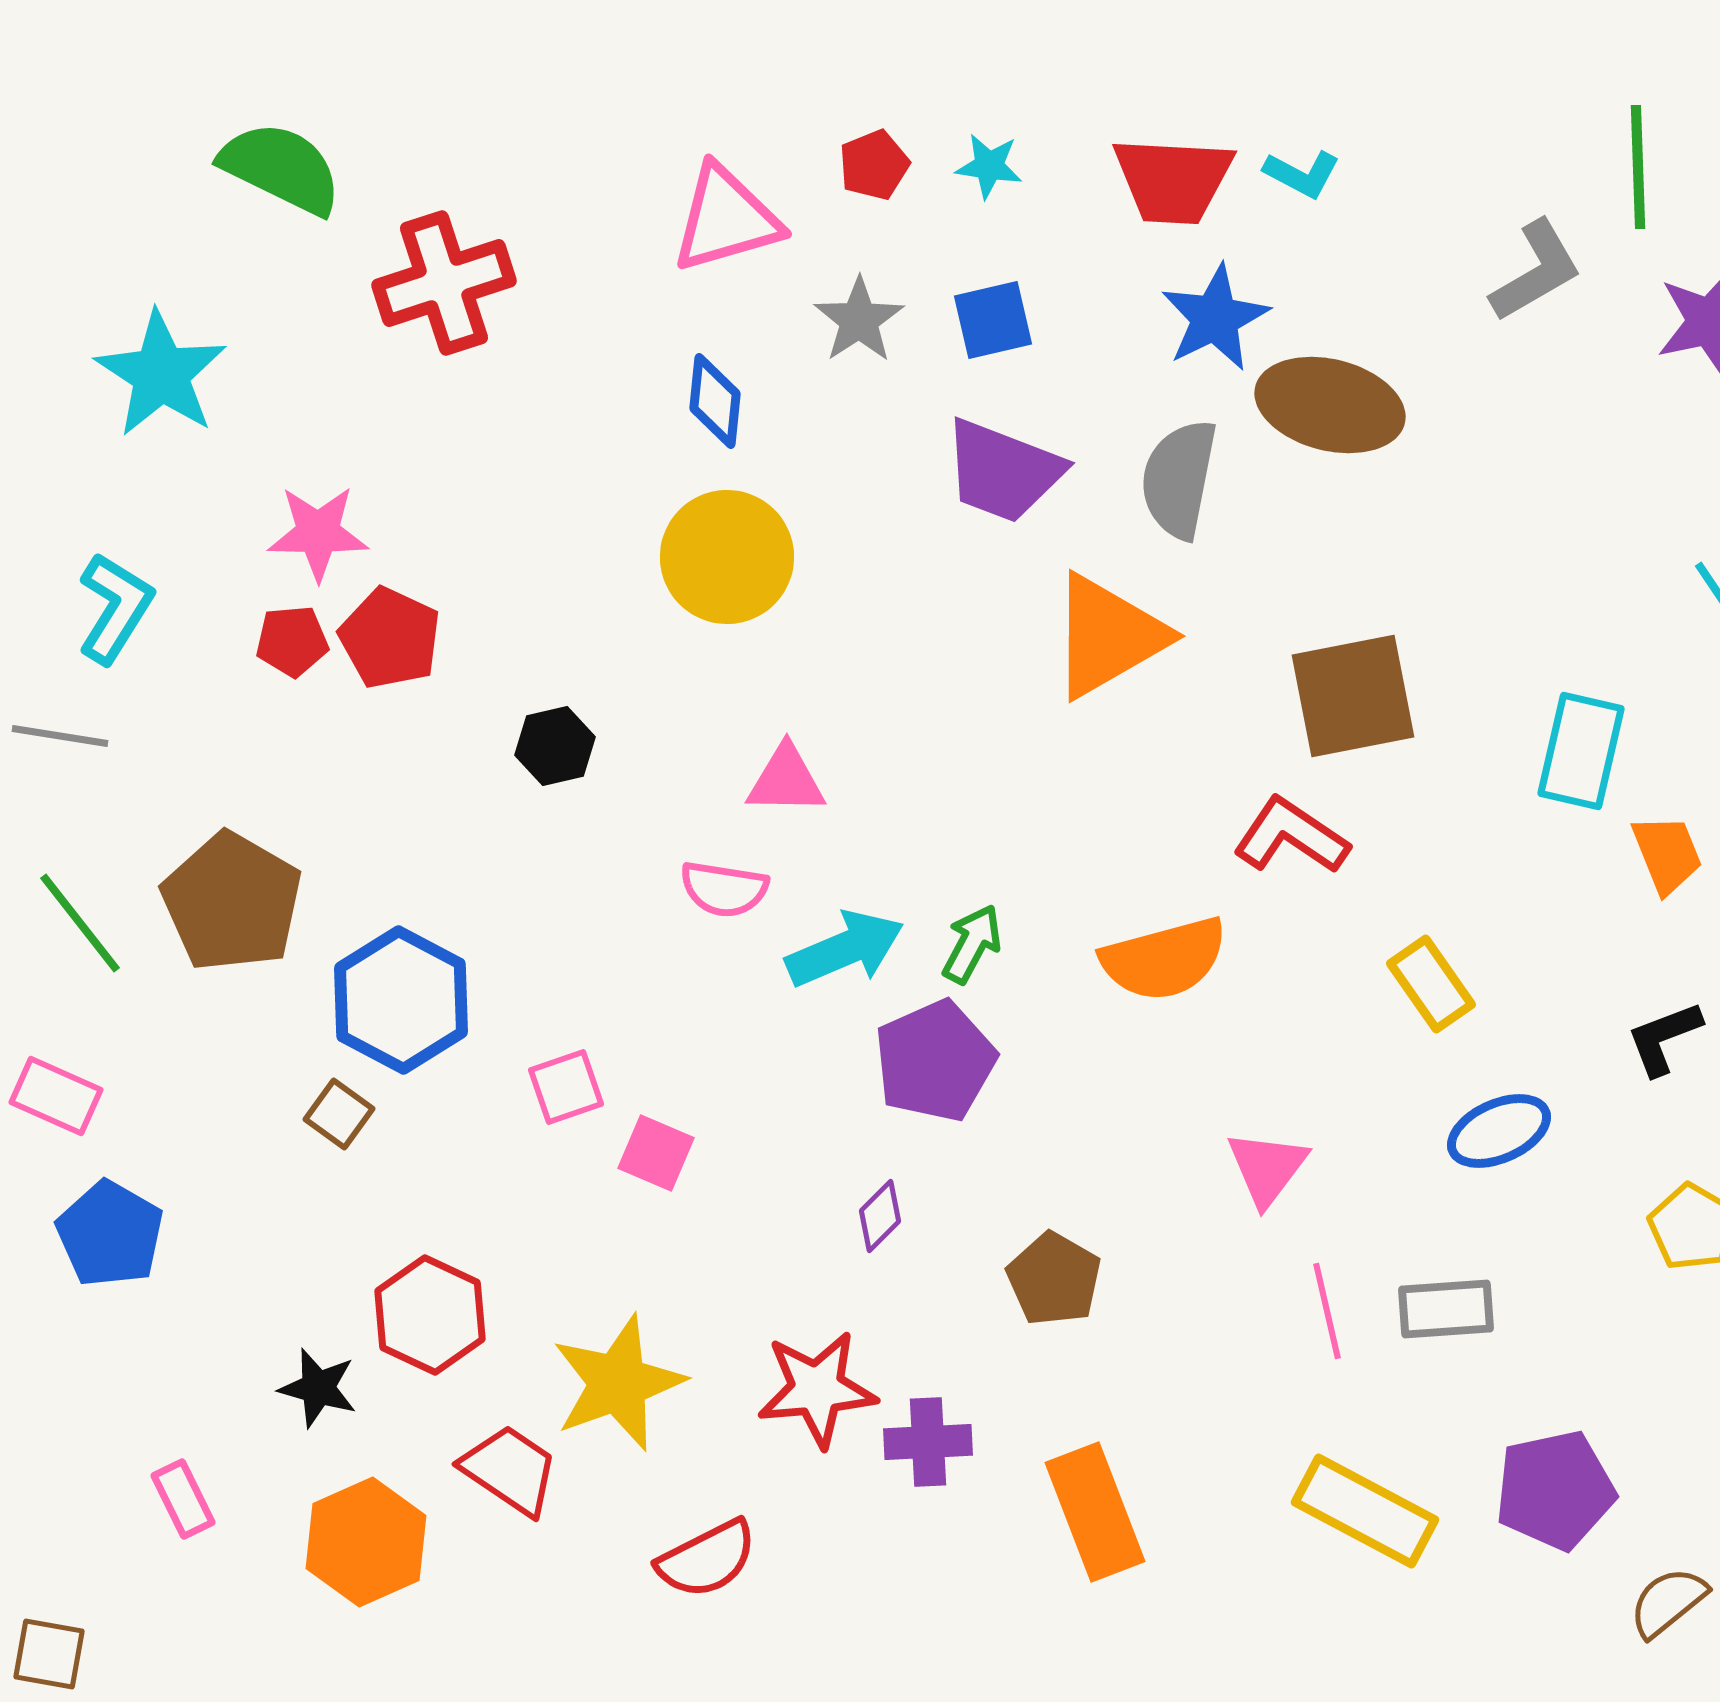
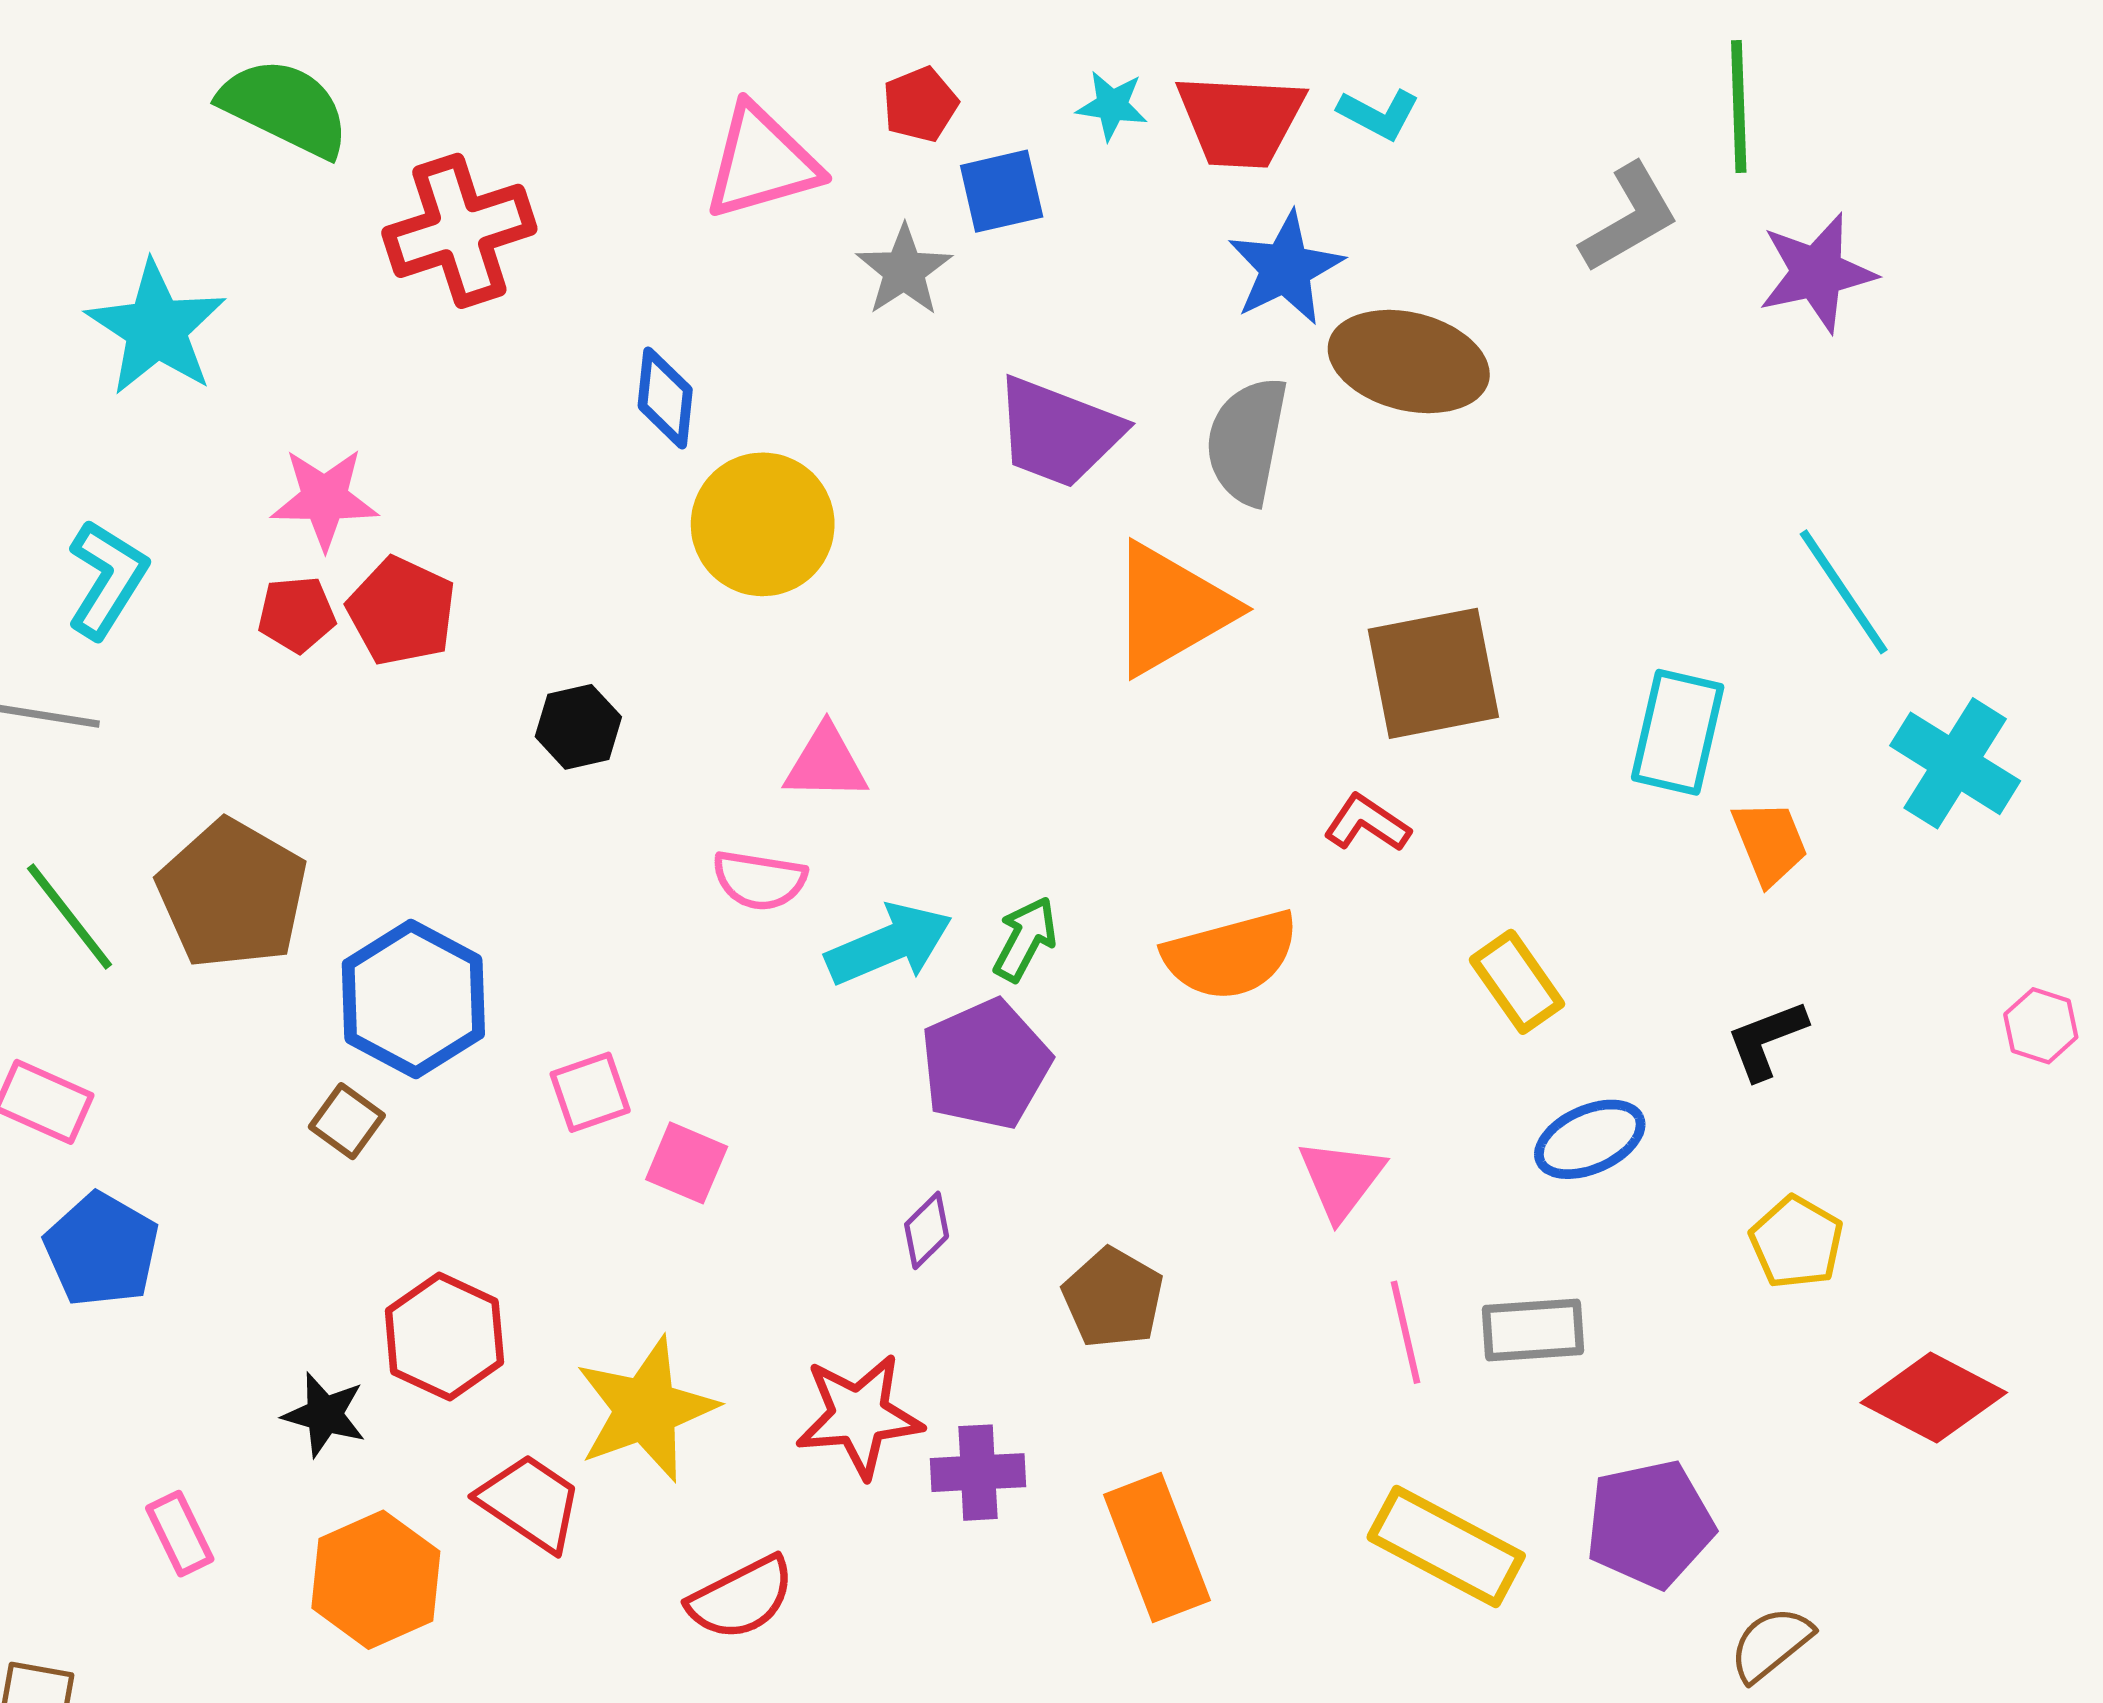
cyan star: (989, 166) -> (1112, 105), moved
blue square: (993, 320) -> (1002, 191), moved
blue diamond: (715, 401) -> (665, 398), moved
red L-shape: (1291, 836) -> (1367, 823), size x0.7

